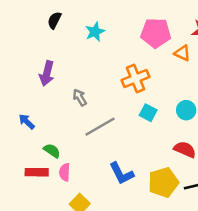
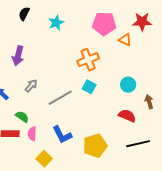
gray arrow: (80, 97) -> (31, 86), moved, turned 72
cyan square: (148, 113) -> (89, 87), moved
blue L-shape: (122, 173) -> (62, 135), moved
yellow pentagon: (163, 182) -> (95, 146), moved

